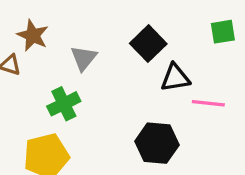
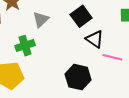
black triangle: (175, 78) -> (95, 39), turned 36

